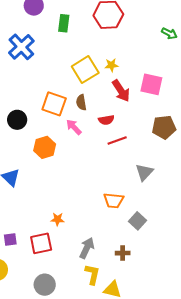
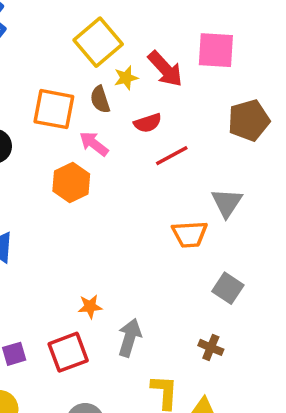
yellow star: (111, 65) -> (126, 78), moved
orange hexagon: (45, 147) -> (71, 183), moved
orange trapezoid: (114, 200) -> (190, 234), moved
gray arrow: (87, 248) -> (130, 338), moved
brown cross: (123, 253) -> (211, 347), turned 32

